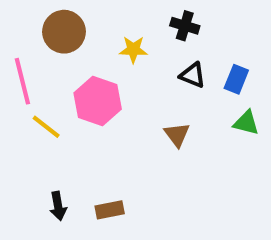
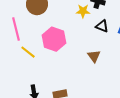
yellow star: (133, 50) -> (83, 11), moved

